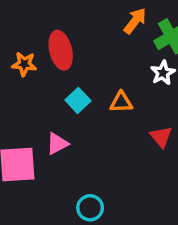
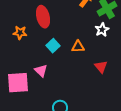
orange star: (24, 64) -> (20, 33), moved
pink triangle: (57, 144) -> (41, 71), turned -48

